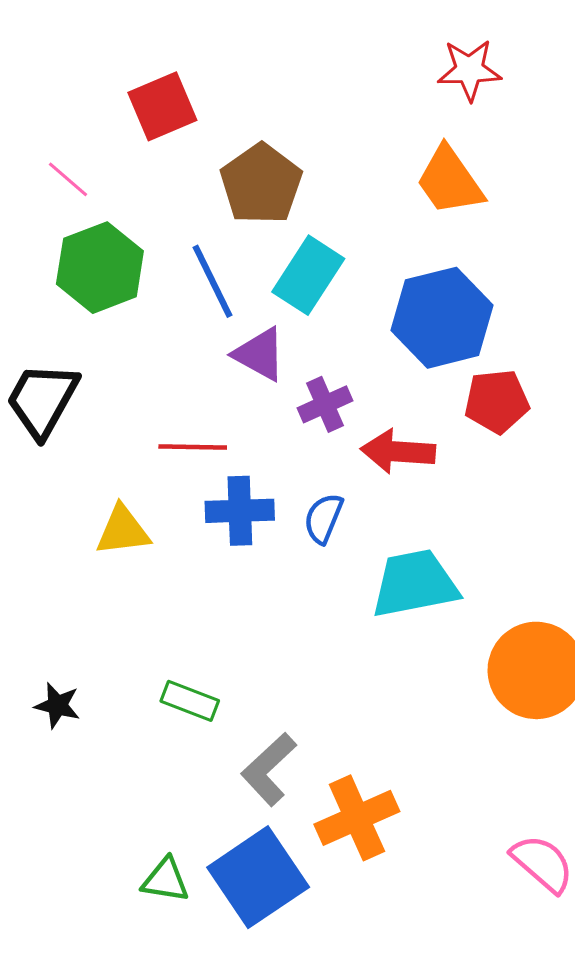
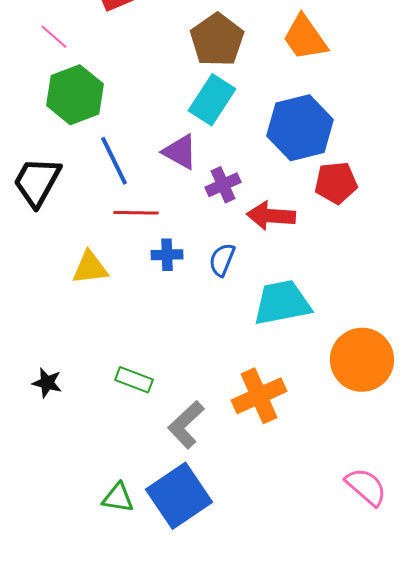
brown pentagon: (261, 184) -> (217, 40), moved
blue line: (212, 281) -> (114, 161), moved
blue cross: (240, 511) -> (167, 255), size x0.7
orange cross: (357, 818) -> (259, 396), moved

